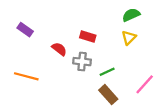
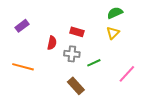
purple rectangle: (25, 30) -> (22, 26), turned -72
red semicircle: (59, 49) -> (52, 43), turned 64
brown rectangle: (108, 95) -> (76, 86), moved

